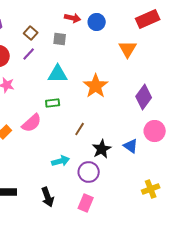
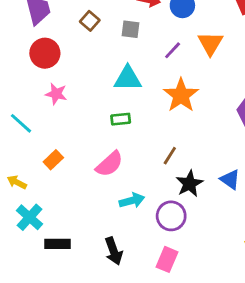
orange triangle: (128, 49) -> (210, 43), moved
purple line: (29, 54) -> (173, 50), moved
pink semicircle: (32, 123) -> (109, 164), moved
brown line: (80, 129) -> (170, 156), moved

